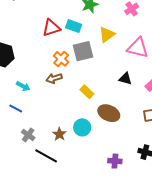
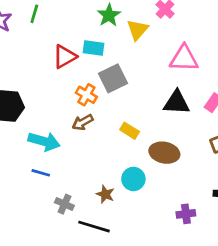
yellow triangle: (107, 35) -> (138, 30), moved
black triangle: (125, 79) -> (177, 103), size x1.5
cyan arrow: (23, 86) -> (44, 141), size x1.6

